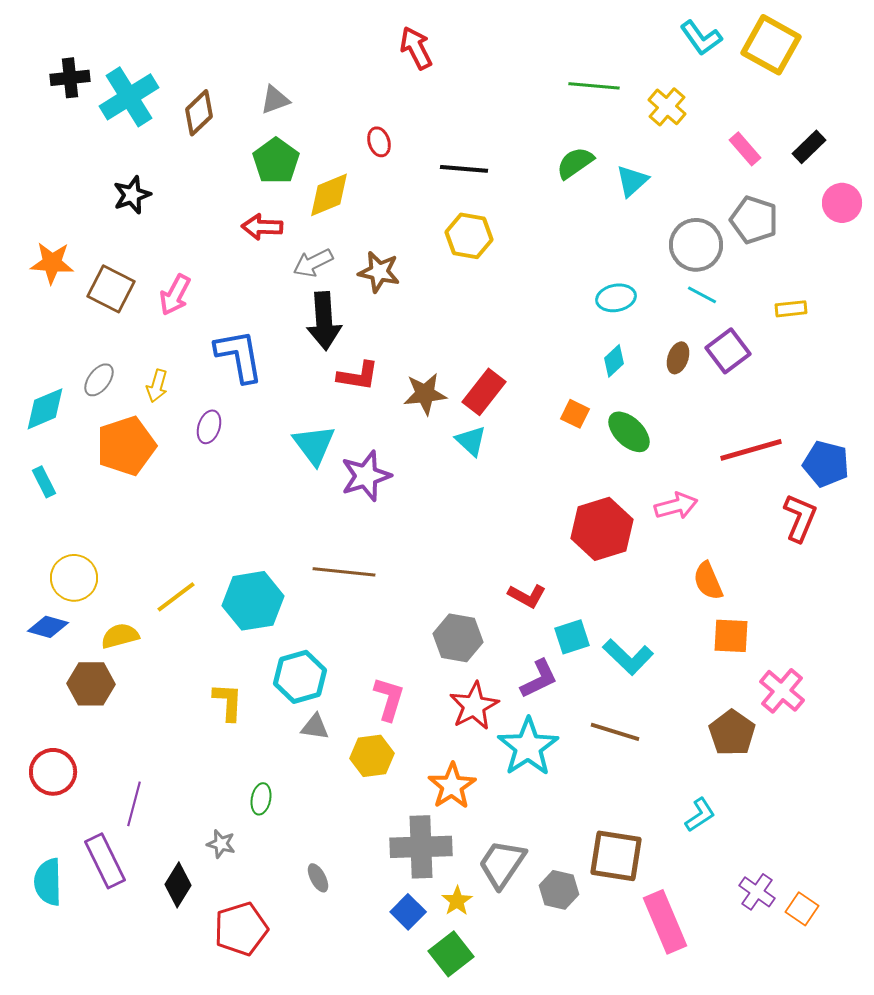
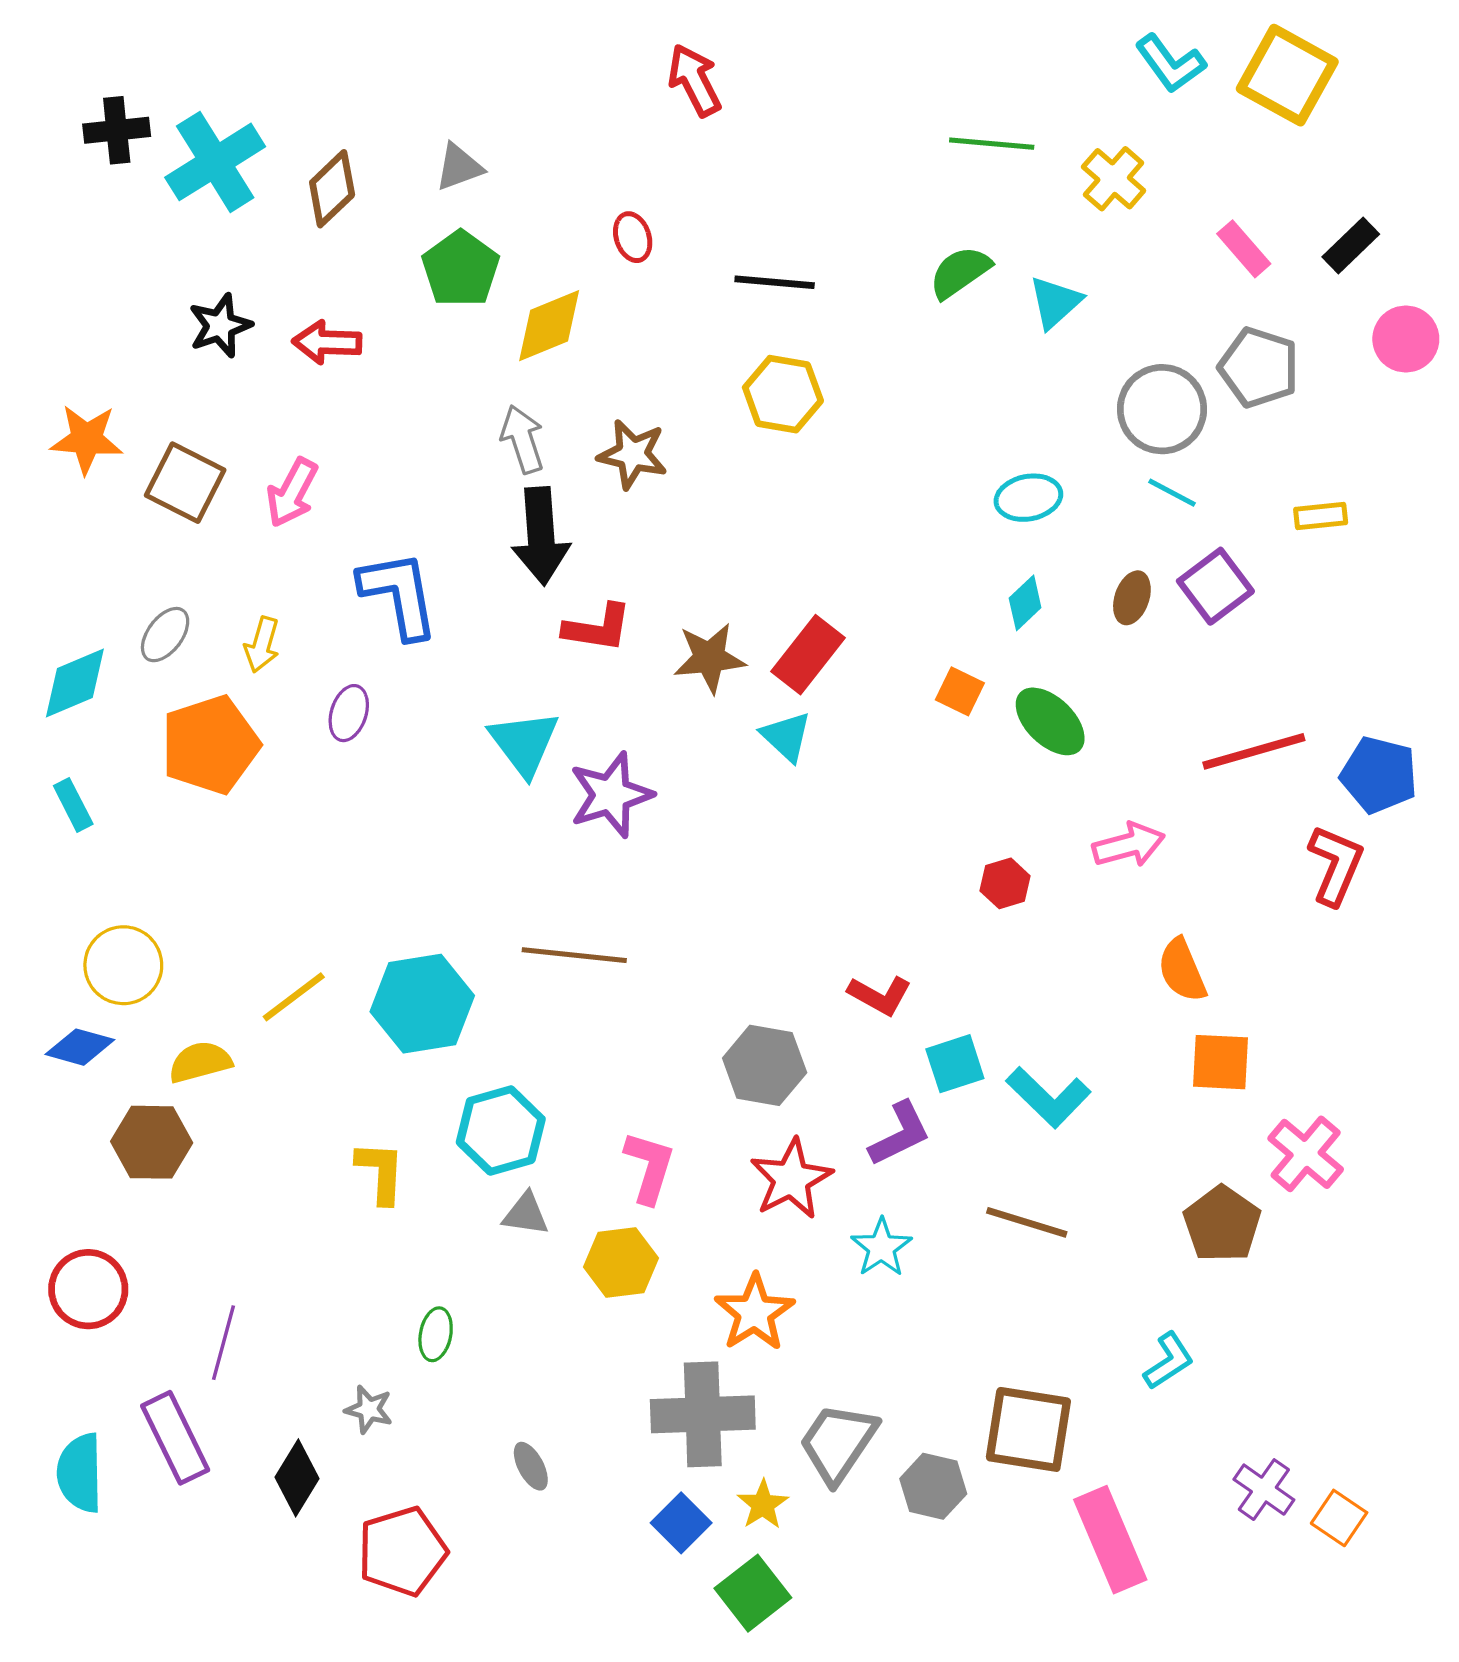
red arrow: (262, 227) -> (327, 342), moved
gray arrow: (313, 263) -> (522, 439), turned 99
red hexagon: (602, 529) -> (1005, 883), size x0.5
cyan star: (528, 747) -> (881, 1247), size x0.6

